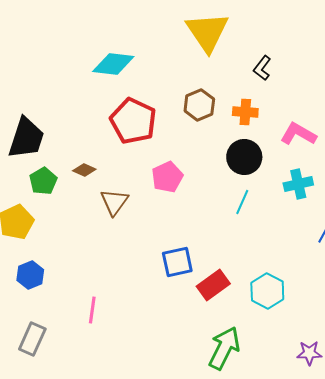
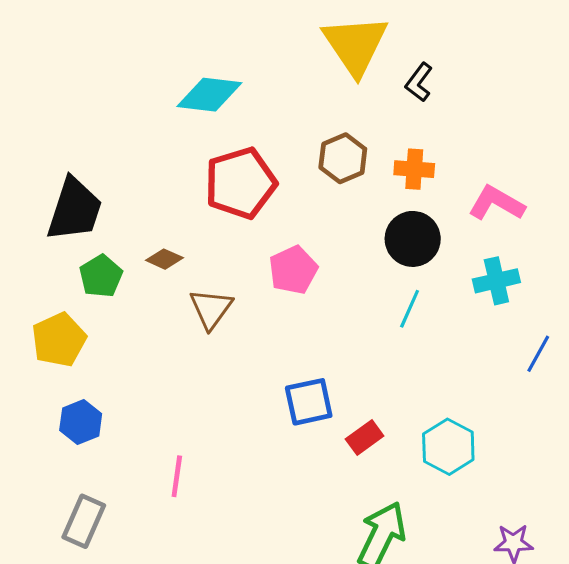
black L-shape: (262, 68) -> (419, 82), moved
red pentagon: (133, 121) -> (240, 183), turned 30
red rectangle: (213, 285) -> (365, 437), size x0.7

